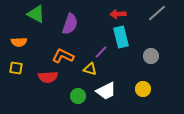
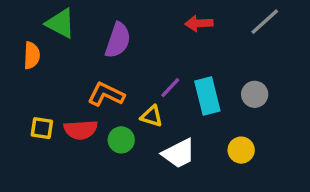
cyan rectangle: (121, 37) -> (207, 96), moved
orange semicircle: (19, 42) -> (32, 55), moved, turned -84
yellow square: (16, 68) -> (42, 128), moved
green circle: (78, 96) -> (121, 140), moved

